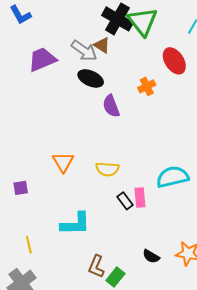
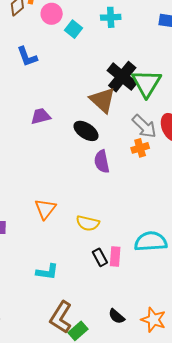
brown triangle: (102, 45) -> (103, 100), size x1.6
gray arrow: (84, 51) -> (144, 126), moved
purple trapezoid: (42, 59) -> (41, 116), moved, size x0.7
cyan L-shape: (75, 224) -> (47, 272), size x0.7
brown L-shape: (96, 266) -> (61, 317), size x1.4

